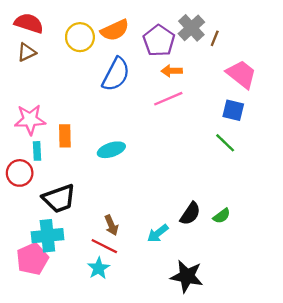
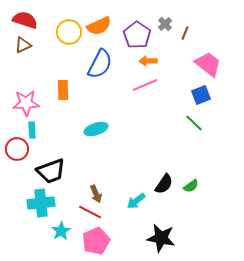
gray cross: (191, 28) -> (165, 24), size x0.6
blue square: (233, 110) -> (201, 95), turned -36
orange rectangle: (65, 136) -> (63, 90), moved
pink pentagon: (32, 259) -> (96, 241), moved
cyan star: (99, 268) -> (61, 231), moved

